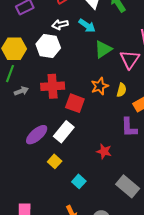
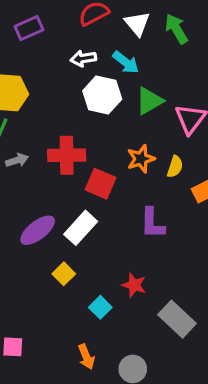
white hexagon: (48, 46) -> (102, 95), moved
purple L-shape: (129, 127) -> (152, 223), moved
red star: (104, 151) -> (134, 285), moved

